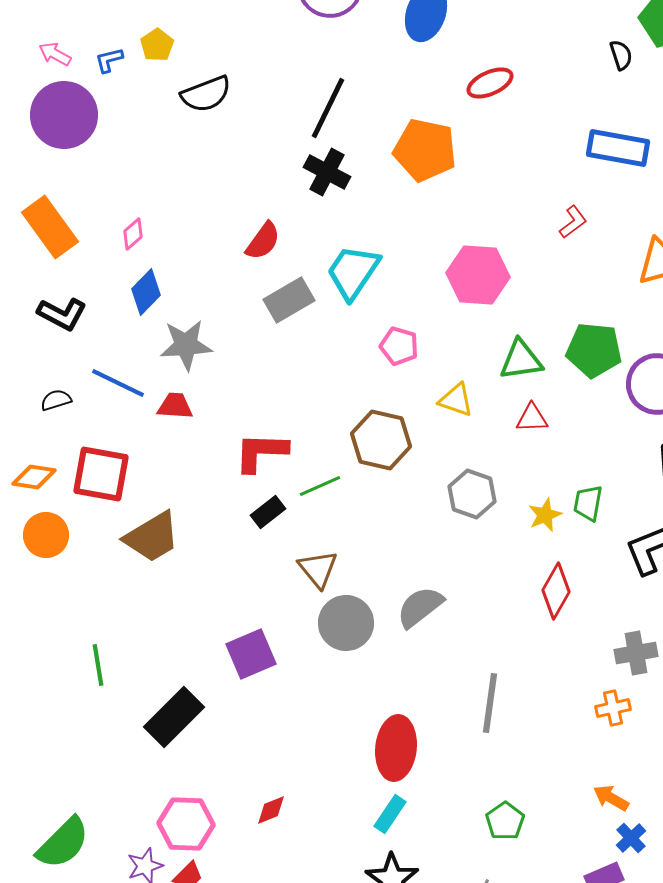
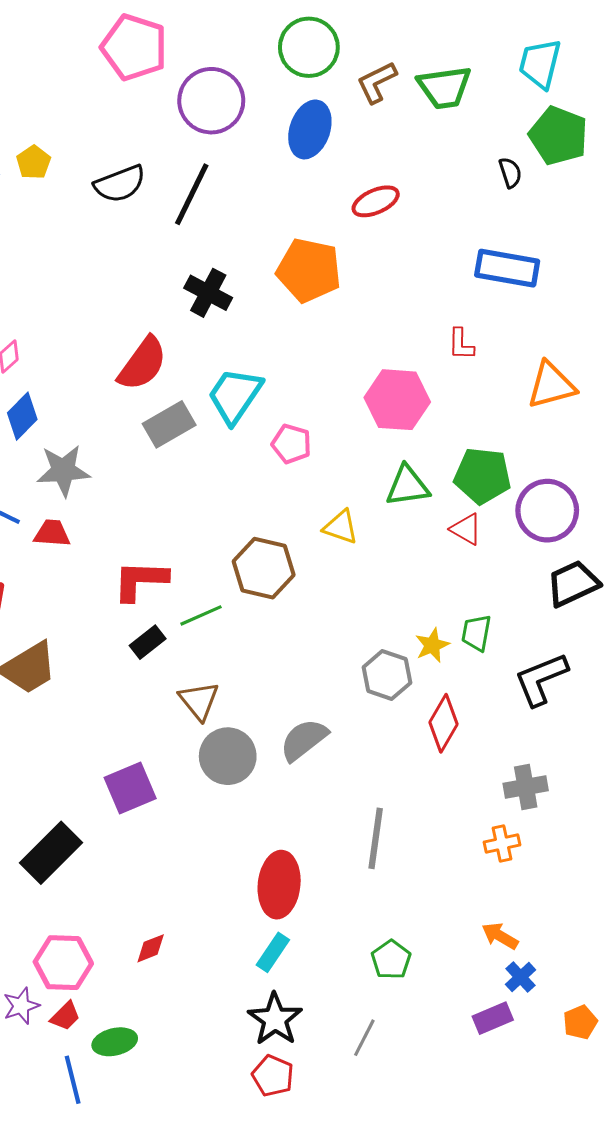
black semicircle: (206, 94) -> (120, 184), moved
black line: (328, 108) -> (192, 194), moved
red L-shape: (573, 222) -> (461, 344), turned 128
red semicircle: (263, 241) -> (142, 364), size x1.4
pink hexagon: (478, 275) -> (397, 400), moved
pink pentagon: (399, 346) -> (291, 444), moved
red triangle: (532, 418) -> (466, 529), moved, turned 32
gray hexagon: (472, 494) -> (387, 675), moved

